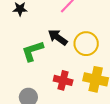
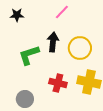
black arrow: (58, 37) -> (53, 42), turned 60

